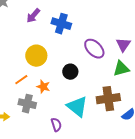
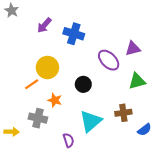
purple triangle: (123, 45) -> (133, 48), moved, turned 42
orange line: (21, 80) -> (32, 84), moved
brown cross: (108, 99) -> (123, 113), size x0.7
cyan triangle: (77, 107) -> (91, 121), turned 40

